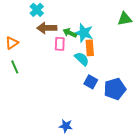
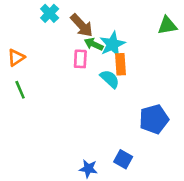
brown arrow: (47, 28) -> (82, 25), moved, turned -132
cyan star: (84, 33) -> (112, 44), turned 30
blue square: (91, 82) -> (123, 159), moved

